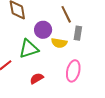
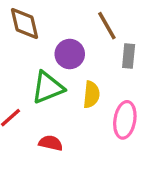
yellow semicircle: (59, 43) -> (91, 94), moved, turned -91
red semicircle: (37, 78) -> (51, 143), moved, turned 48

